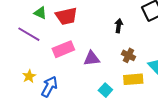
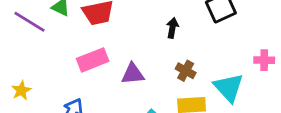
purple line: (29, 34) -> (29, 22), moved
yellow star: (29, 76) -> (21, 90), moved

